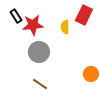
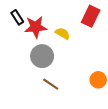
yellow semicircle: (65, 27) -> (63, 33), moved, turned 120
brown line: (40, 84) -> (51, 84), moved

